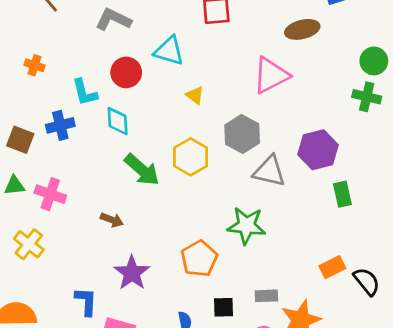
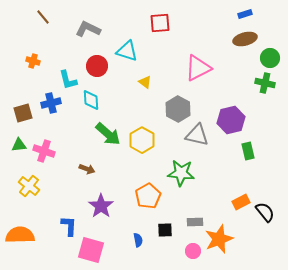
brown ellipse: (302, 29) -> (245, 39), moved
brown square: (20, 140) -> (23, 113), turned -36
yellow hexagon: (191, 157) -> (142, 140), moved

